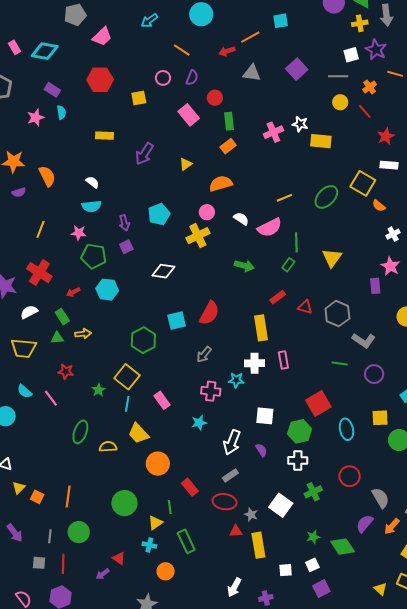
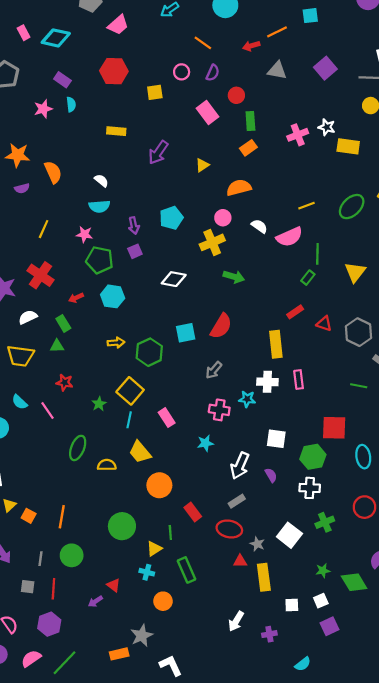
green arrow: (244, 266) -> (234, 277), moved
yellow arrow: (83, 334) -> (116, 343), moved
red square: (318, 403) -> (334, 428), turned 30

